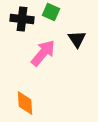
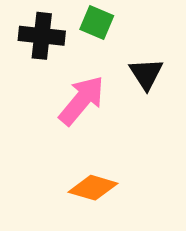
orange diamond: (25, 103) -> (93, 188), moved, turned -70

